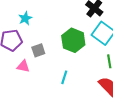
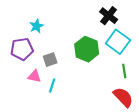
cyan line: (64, 77) -> (52, 86), moved

